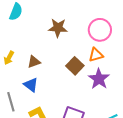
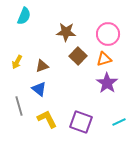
brown square: (75, 66) -> (78, 56), moved

